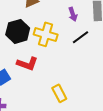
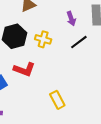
yellow cross: (46, 34) -> (43, 39), size x0.7

